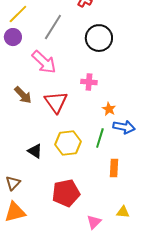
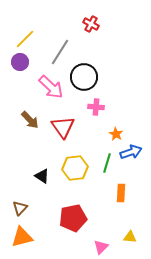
black circle: (99, 38) -> (84, 77), moved
blue arrow: (124, 127) -> (131, 152), turned -30

